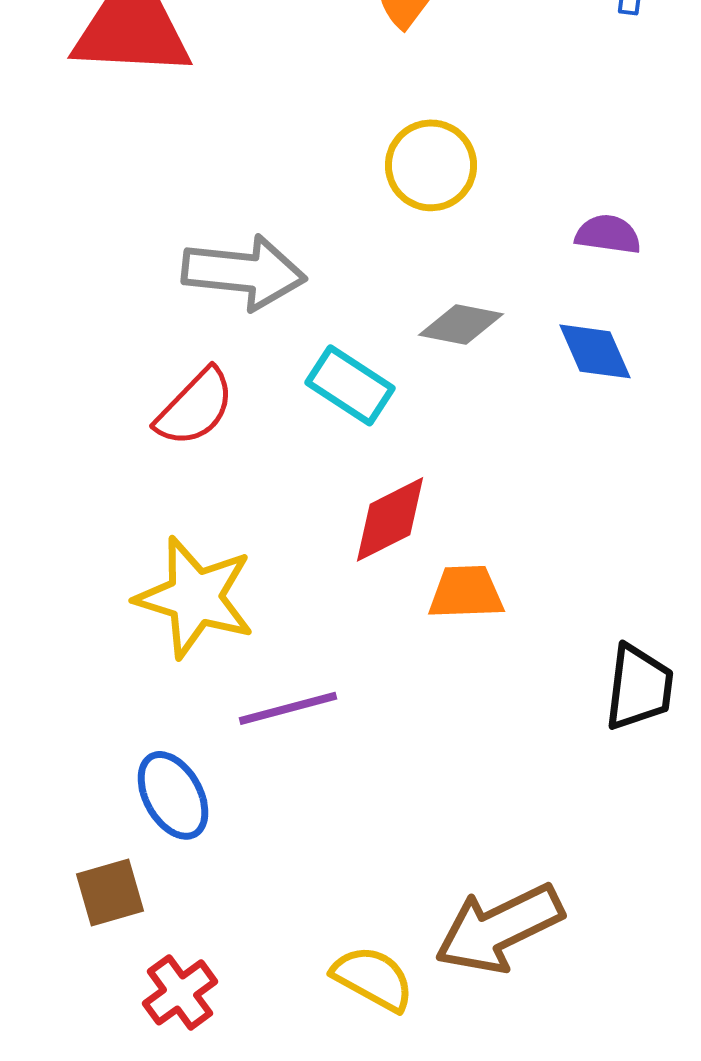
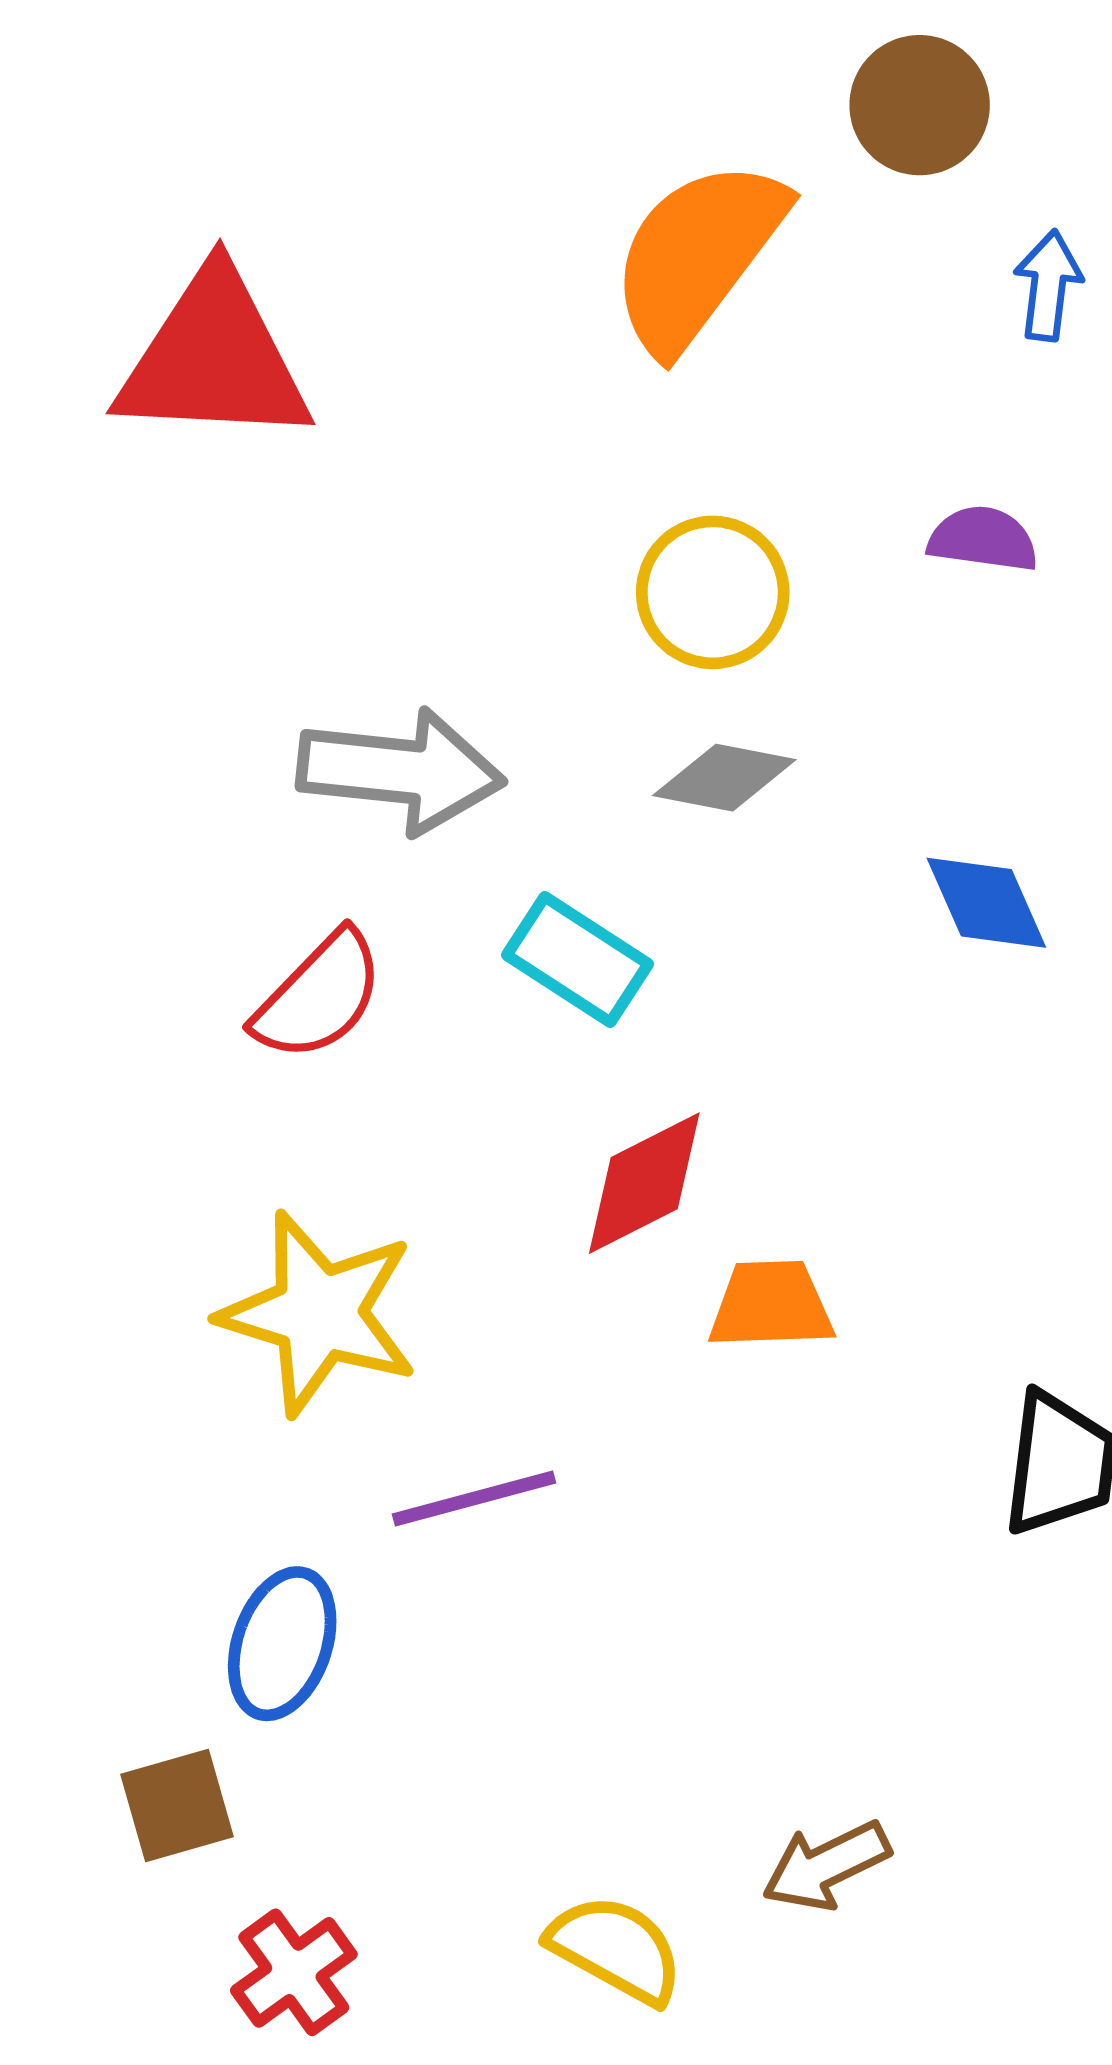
purple semicircle: (608, 234) -> (983, 539), moved
gray diamond: (461, 324) -> (724, 778), moved
blue ellipse: (173, 795) -> (282, 1644), turned 48
brown arrow: (499, 928) -> (826, 1866), size x0.6

